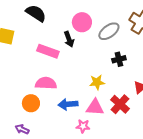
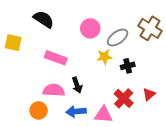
black arrow: (69, 39) -> (77, 85), moved
yellow star: (97, 82) -> (104, 57), moved
red cross: (120, 104) -> (124, 98), moved

